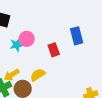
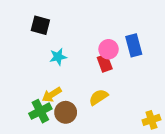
pink circle: (27, 39) -> (109, 49), moved
yellow semicircle: (38, 75) -> (98, 97), moved

